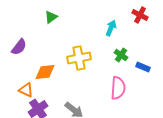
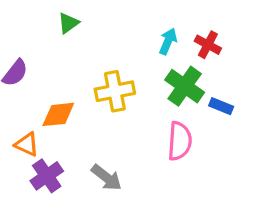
red cross: (140, 15) -> (208, 45), moved
green cross: (121, 55) -> (185, 86), size x1.6

